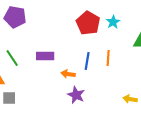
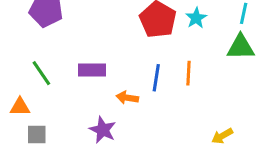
purple star: (76, 95) -> (103, 130), moved
yellow arrow: (130, 99) -> (222, 136), turned -40

